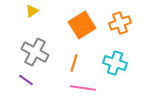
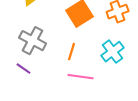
cyan cross: (115, 63) -> (113, 52), turned 35

